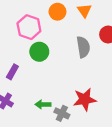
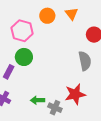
gray semicircle: (83, 47) -> (85, 61), moved
green circle: (39, 52) -> (24, 57), moved

